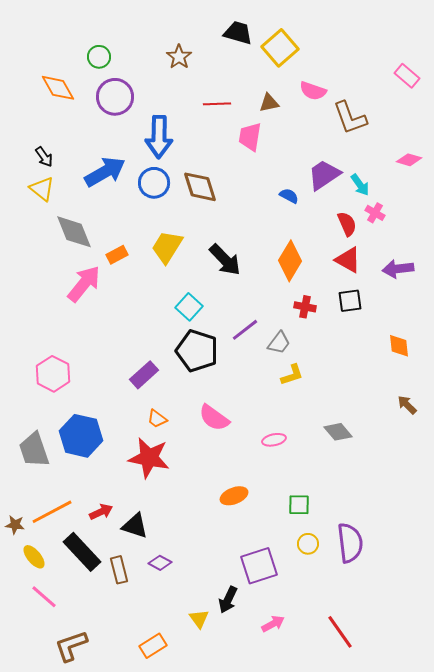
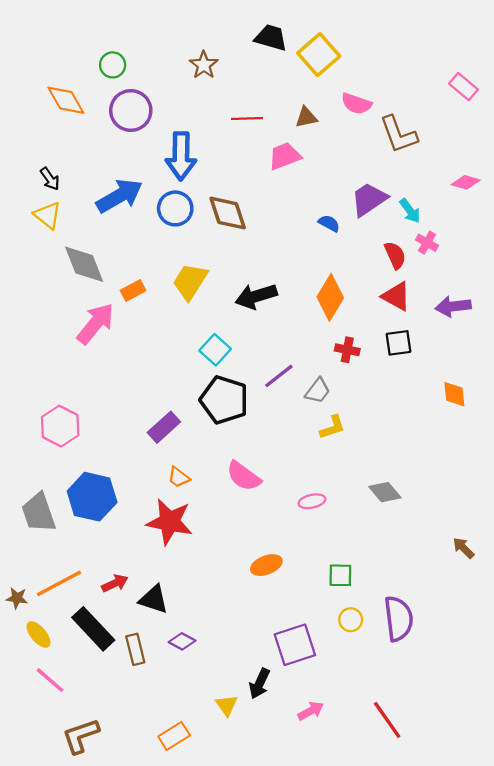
pink trapezoid: (250, 137) -> (285, 156), turned 60
black arrow: (225, 260) -> (256, 296), turned 117
brown arrow: (407, 405) -> (463, 548), moved

